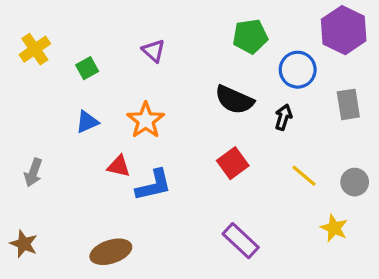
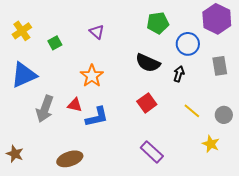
blue triangle: (87, 122) -> (24, 75), moved, size x1.8
gray arrow: (33, 173) -> (45, 109), moved, size x1.5

